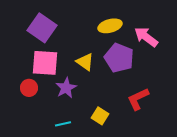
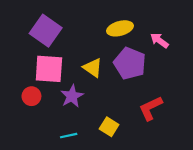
pink arrow: (146, 37) -> (159, 40), size x0.7

